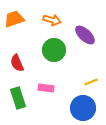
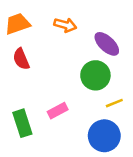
green circle: (54, 50) -> (95, 75), moved
red semicircle: (17, 63) -> (21, 59), moved
pink rectangle: (46, 88) -> (58, 111), turned -35

